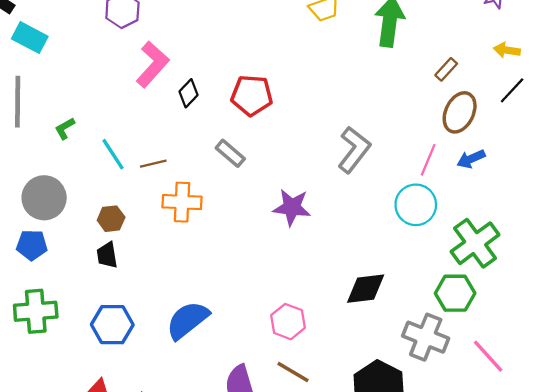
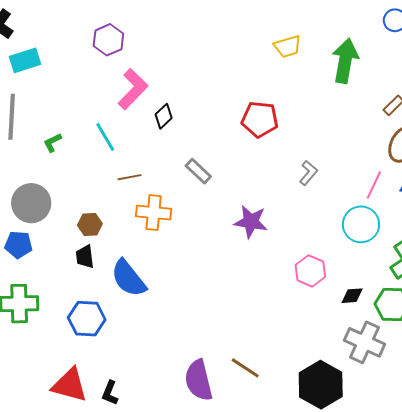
cyan rectangle: (30, 38) -> (25, 60), turned -48
red pentagon: (252, 95) -> (260, 119), moved
gray L-shape: (354, 150) -> (308, 173), size x0.6
cyan line: (113, 154) -> (105, 137), moved
black diamond: (366, 289) -> (352, 296), moved, size x0.6
blue semicircle: (188, 320) -> (128, 278), moved, turned -93
pink hexagon: (288, 322) -> (310, 271), moved

